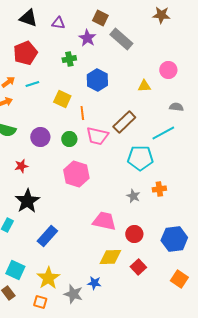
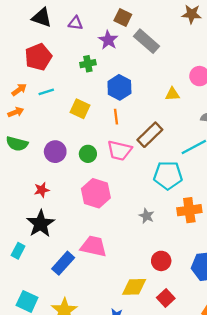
orange line: (82, 113) -> (116, 117), moved
red star: (21, 166) -> (42, 190), moved
orange cross: (159, 189) -> (189, 210), size x1.5
gray star: (133, 196) -> (147, 216), moved
pink trapezoid: (104, 221) -> (94, 246), moved

